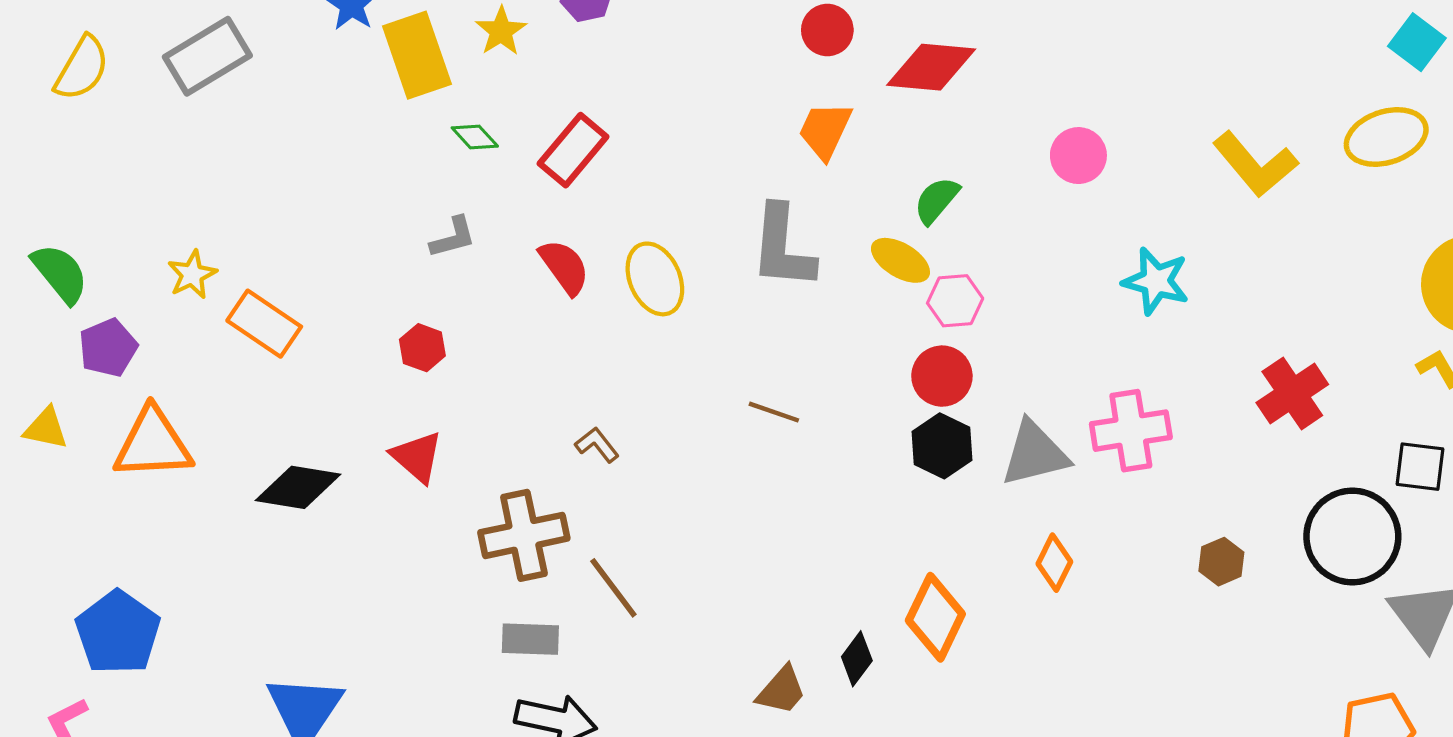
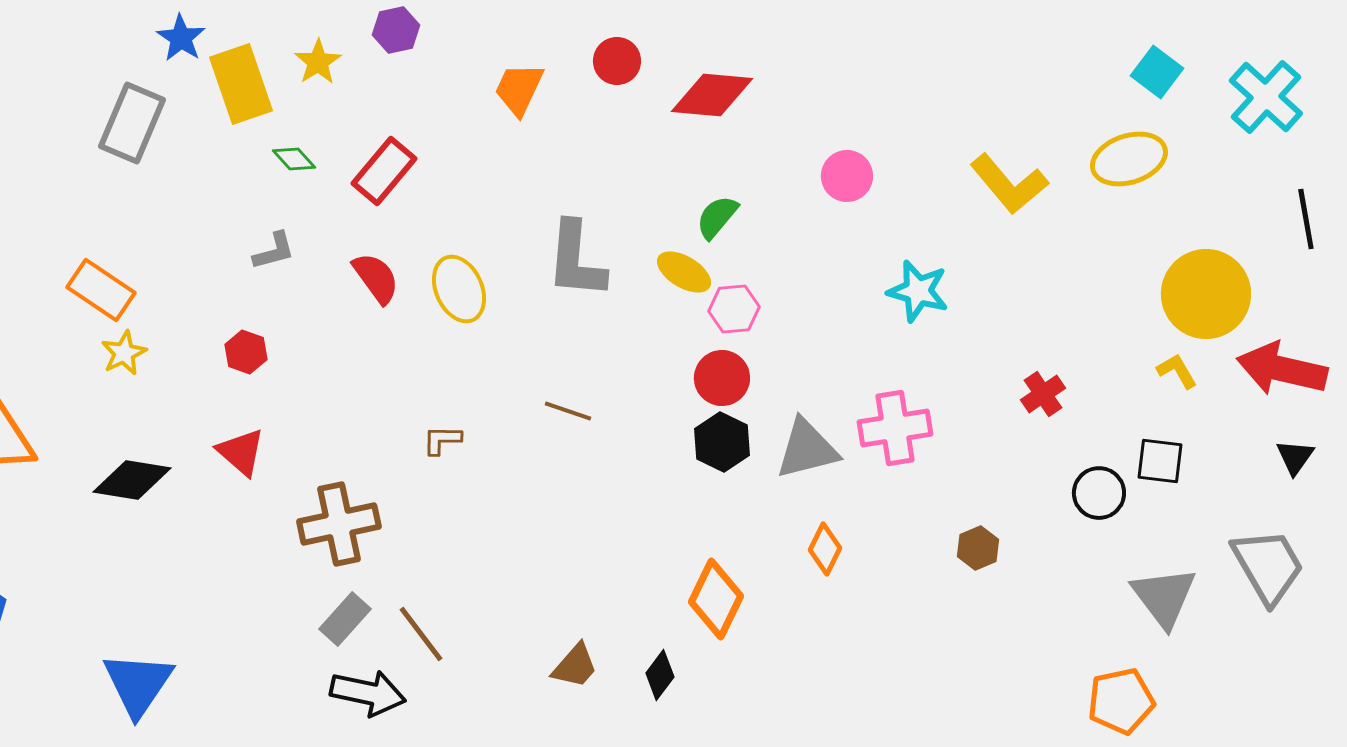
gray rectangle: (207, 56) -> (132, 123), moved, turned -36
orange trapezoid: (825, 130) -> (519, 89), moved
yellow star: (192, 275) -> (124, 353), moved
orange rectangle: (264, 324) -> (101, 290), moved
red cross: (1292, 394) -> (1043, 394), size x0.7
brown L-shape: (597, 445) -> (442, 440), moved, turned -51
black circle: (1352, 536) -> (1099, 493), moved, size x0.6
brown line: (613, 588) -> (421, 634), moved
gray rectangle: (530, 639) -> (345, 619), turned -50
black diamond: (857, 659) -> (660, 675), moved

